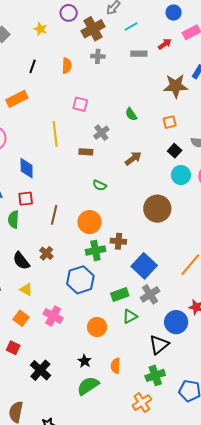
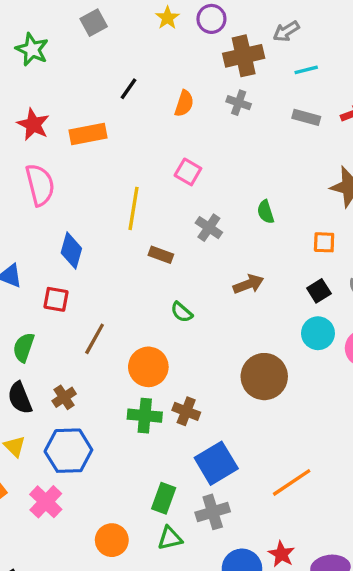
yellow star: (41, 29) -> (167, 18), moved
gray cross: (101, 133) -> (209, 228), turned -35
brown rectangle: (86, 152) -> (161, 255), moved
green semicircle: (13, 219) -> (24, 347), moved
blue hexagon: (80, 280) -> (68, 451), moved
green rectangle: (120, 295) -> (164, 498), turned -66

